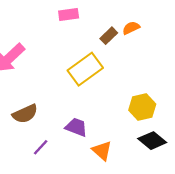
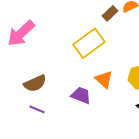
purple line: (41, 147) -> (37, 109), moved, turned 70
orange triangle: (102, 151) -> (104, 79), moved

